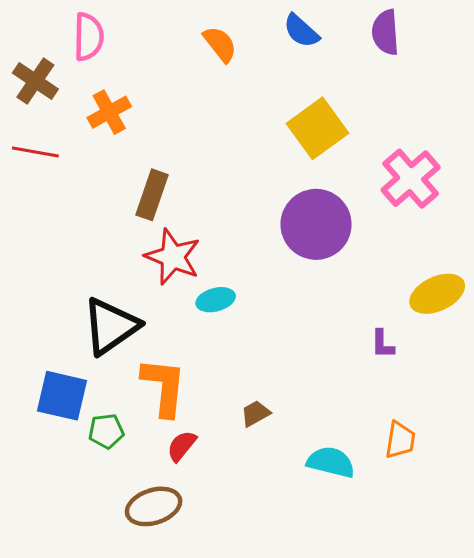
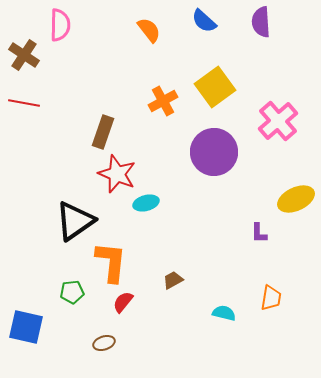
orange cross: (109, 112) -> (163, 101), moved
blue square: (62, 396) -> (26, 327), moved
cyan semicircle: (331, 462) -> (224, 313), size x0.7
brown ellipse: (154, 506) -> (104, 343), size x0.6

